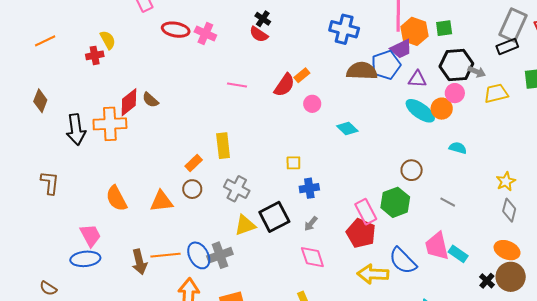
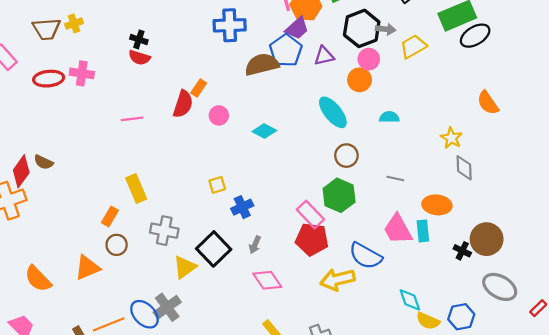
cyan ellipse: (420, 111) -> (333, 112), moved, turned 32
orange ellipse: (507, 250) -> (437, 205), moved
cyan rectangle: (458, 254) -> (423, 231), turned 66

